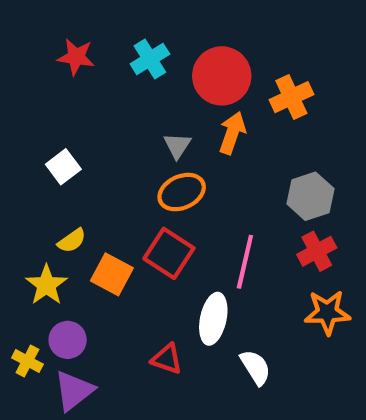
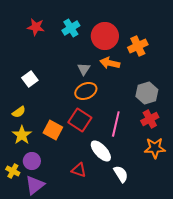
orange arrow: (232, 133) -> (110, 63), turned -96
yellow semicircle: (72, 241) -> (19, 112), moved
white ellipse: (213, 319) -> (101, 151), turned -55

